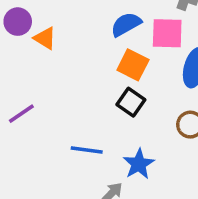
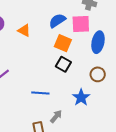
orange triangle: (45, 38) -> (24, 30), moved
blue star: (139, 164) -> (81, 97), moved

